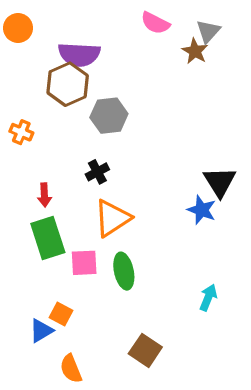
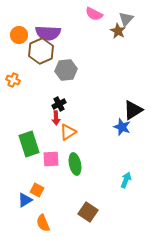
orange circle: (18, 28) -> (19, 35), moved
black triangle: (220, 182) -> (133, 110), turned 30
red arrow: (44, 195) -> (56, 118), moved
orange triangle: (112, 218) -> (68, 132), size x0.7

